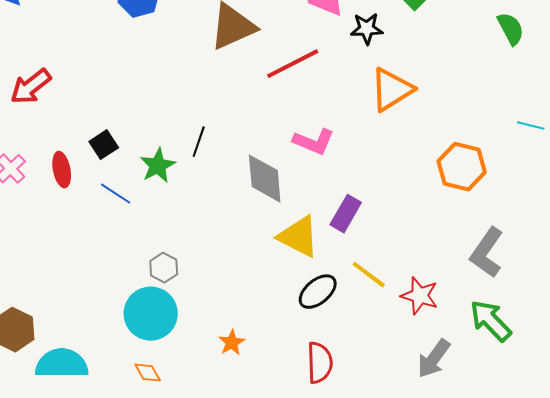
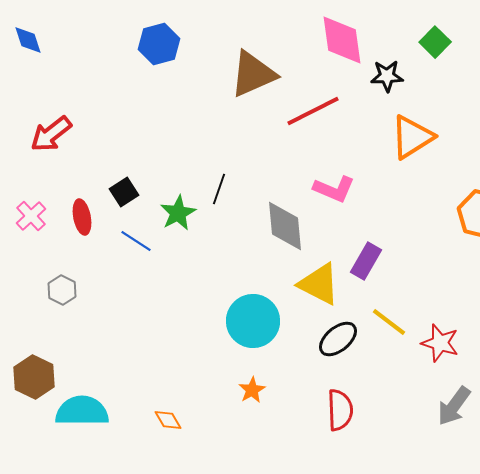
gray hexagon: (164, 268) -> (62, 290), moved
cyan circle: (151, 314) -> (253, 321), moved

